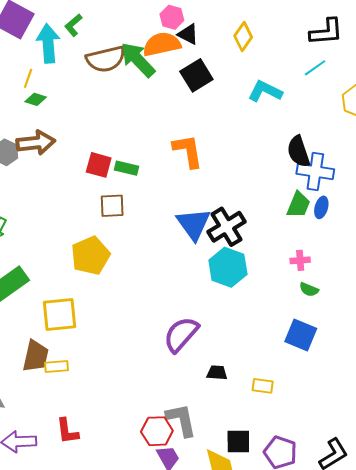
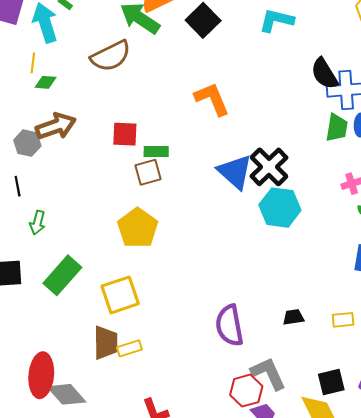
brown semicircle: (106, 59) -> (111, 56), moved
green rectangle: (127, 168) -> (156, 151), moved
purple semicircle: (181, 334) -> (229, 325), moved, turned -39

